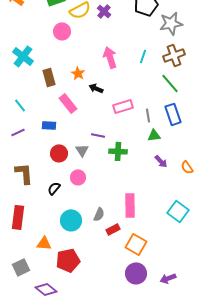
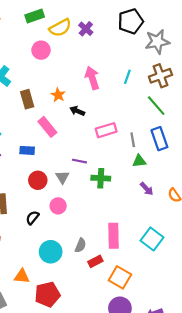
cyan square: (178, 211) -> (152, 239), moved

